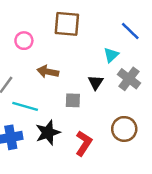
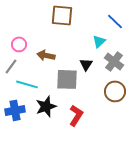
pink circle: (24, 41) -> (19, 44), moved
gray square: (73, 100) -> (67, 79), size x1.6
brown circle: (124, 129) -> (115, 91), moved

